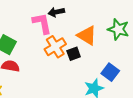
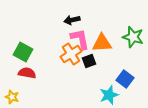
pink L-shape: (42, 23) -> (80, 39), moved
orange triangle: (87, 35) -> (102, 43), turned -35

